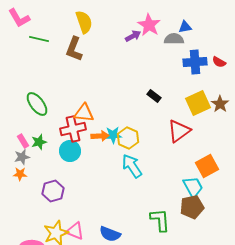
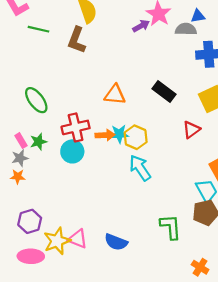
black rectangle: (154, 96) -> (164, 91), size x1.5
orange triangle: (84, 113) -> (115, 95), moved
red triangle: (179, 131) -> (191, 130), size x0.7
purple hexagon: (53, 191) -> (30, 221), moved

